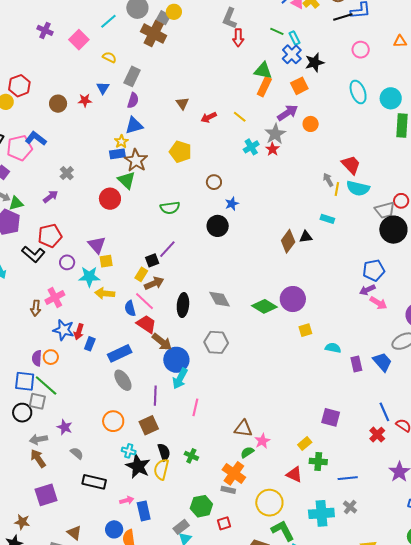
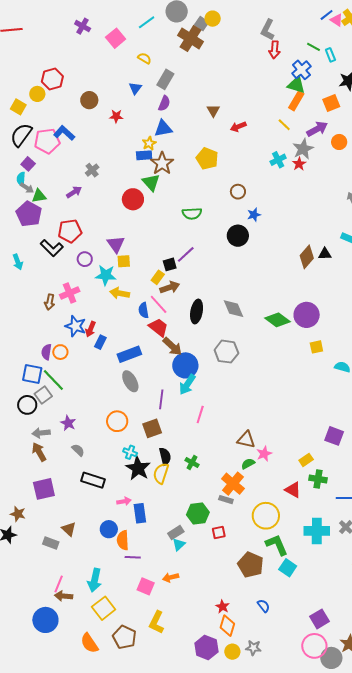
blue cross: (292, 54) -> (301, 70), moved
red star: (85, 100) -> (116, 116), moved
yellow line: (240, 117) -> (284, 125), moved
gray square: (37, 401) -> (43, 395), turned 36

